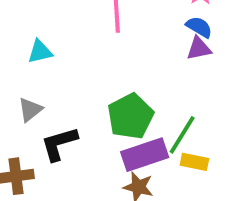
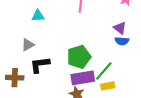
blue semicircle: (199, 27) -> (122, 41), moved, turned 144
purple triangle: (199, 48) -> (120, 28), turned 40
yellow rectangle: (194, 162) -> (108, 86), turned -32

